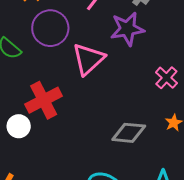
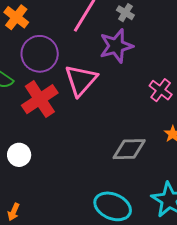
red cross: (44, 100) -> (40, 99), moved

